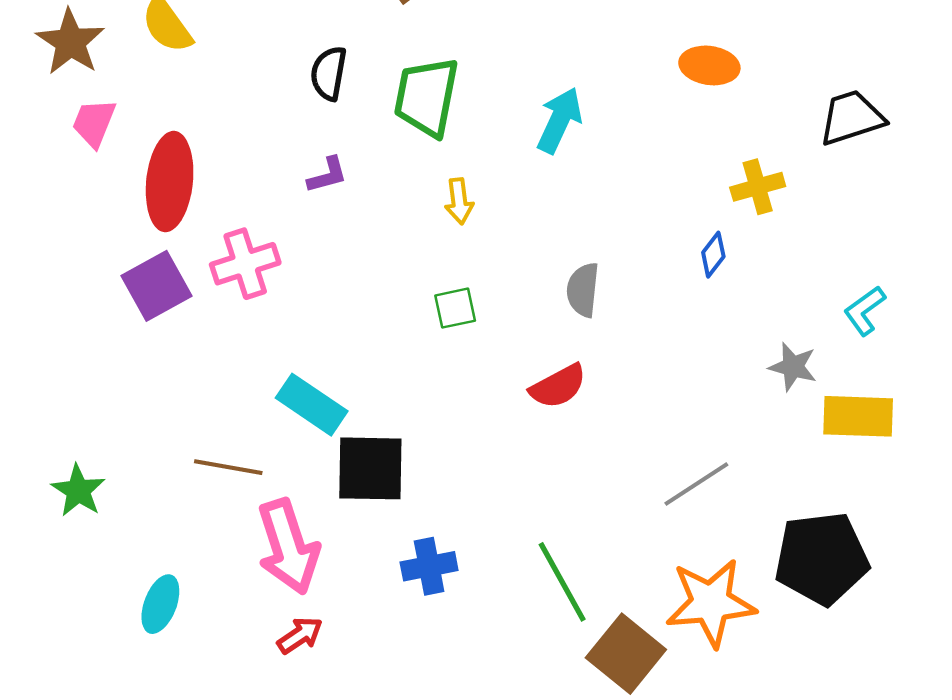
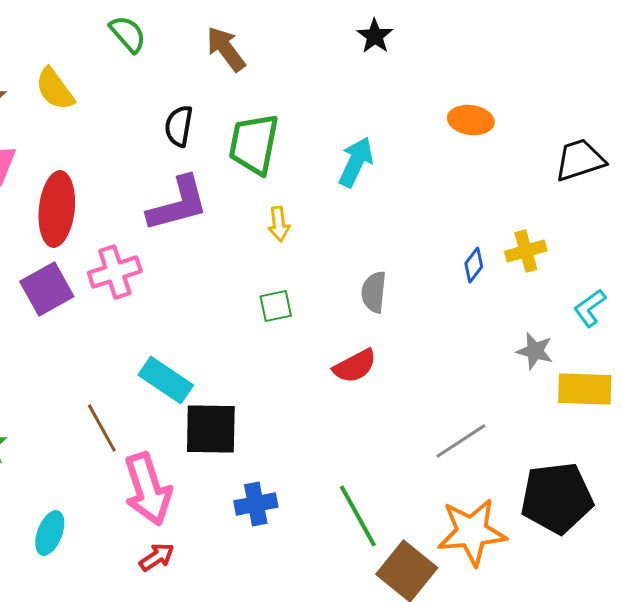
purple L-shape: (327, 175) -> (178, 204), size x2.0
yellow cross: (758, 187) -> (526, 251), moved
brown line: (228, 467) -> (102, 428), turned 51

